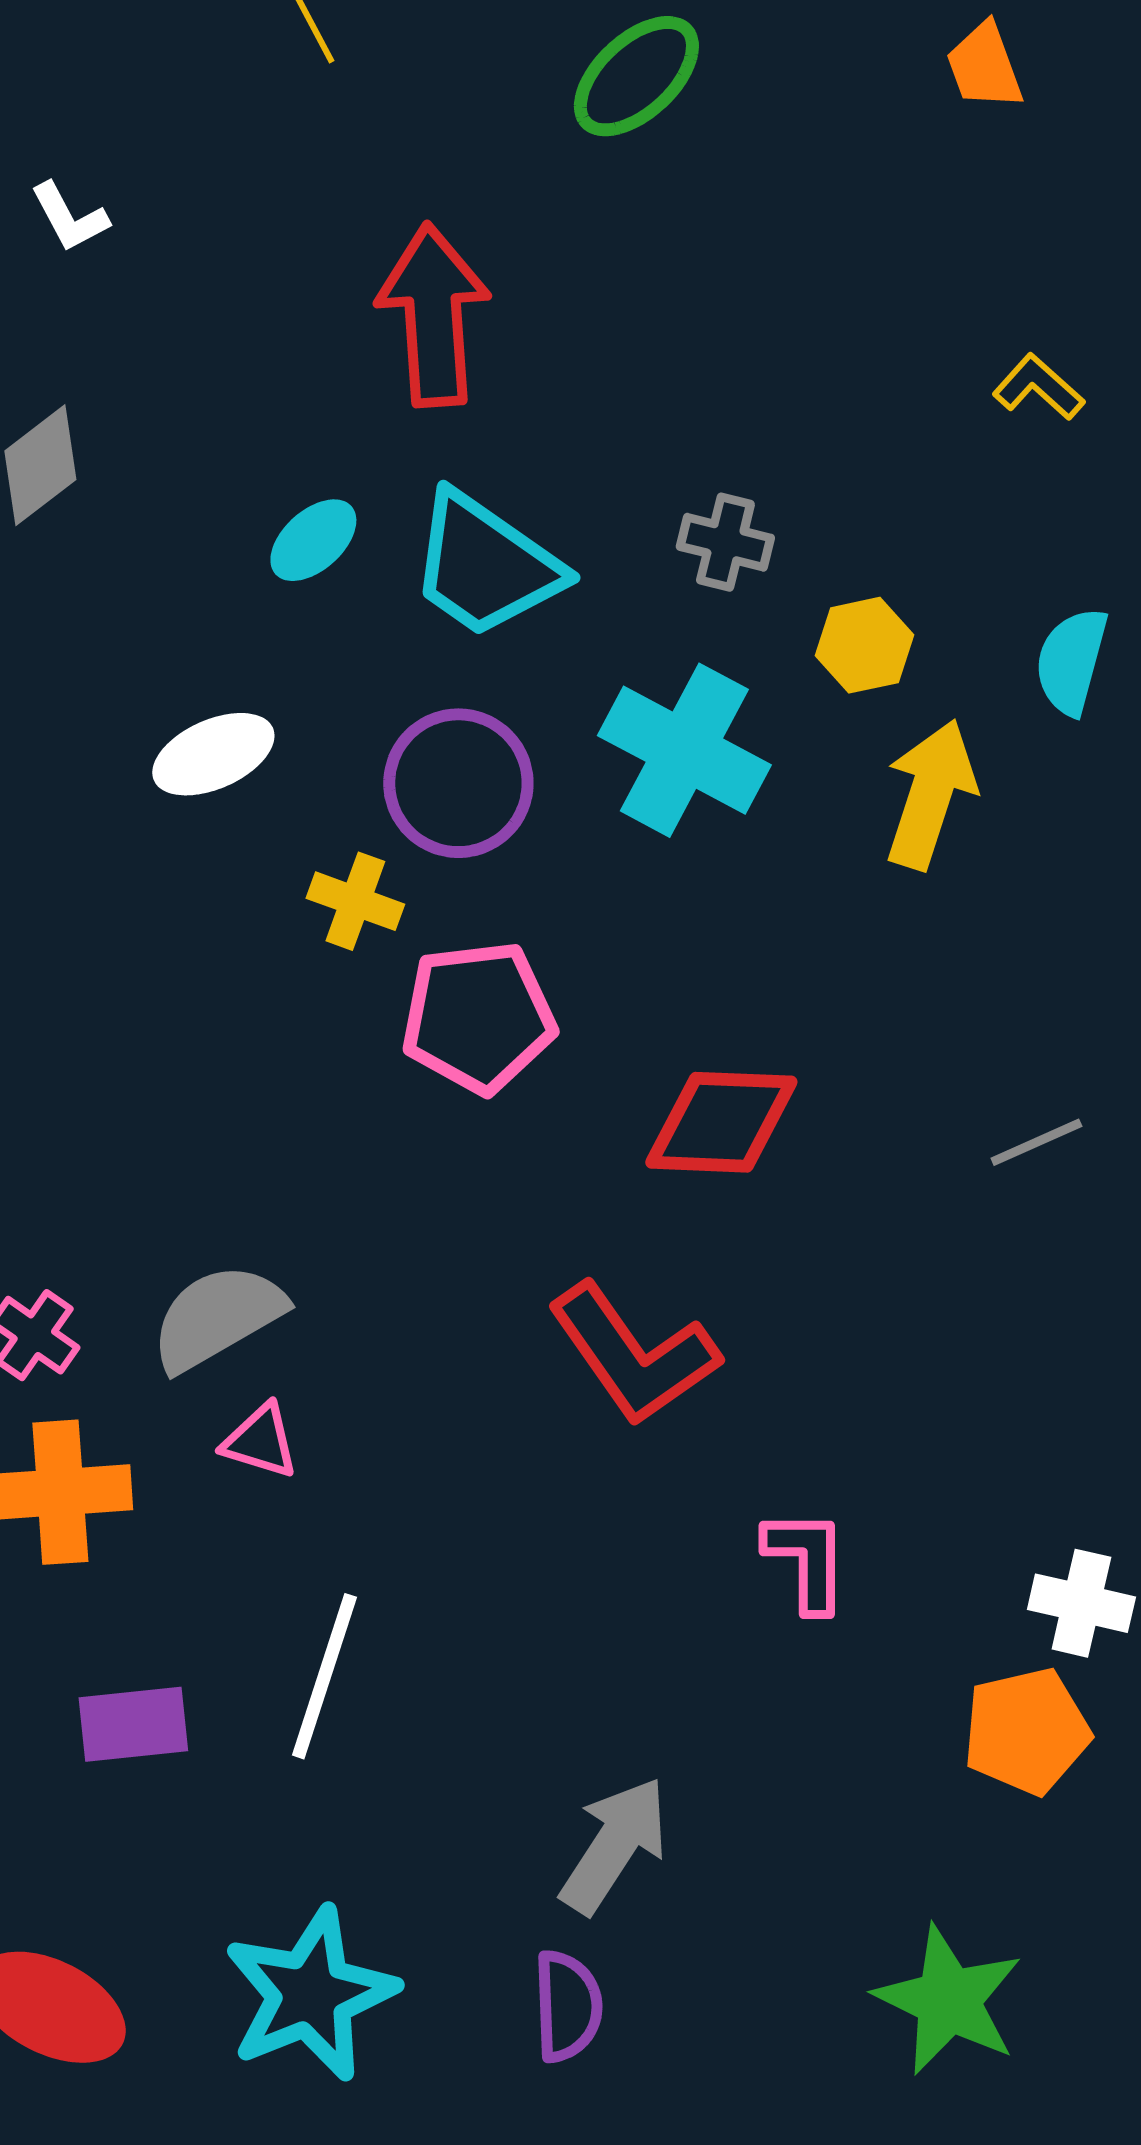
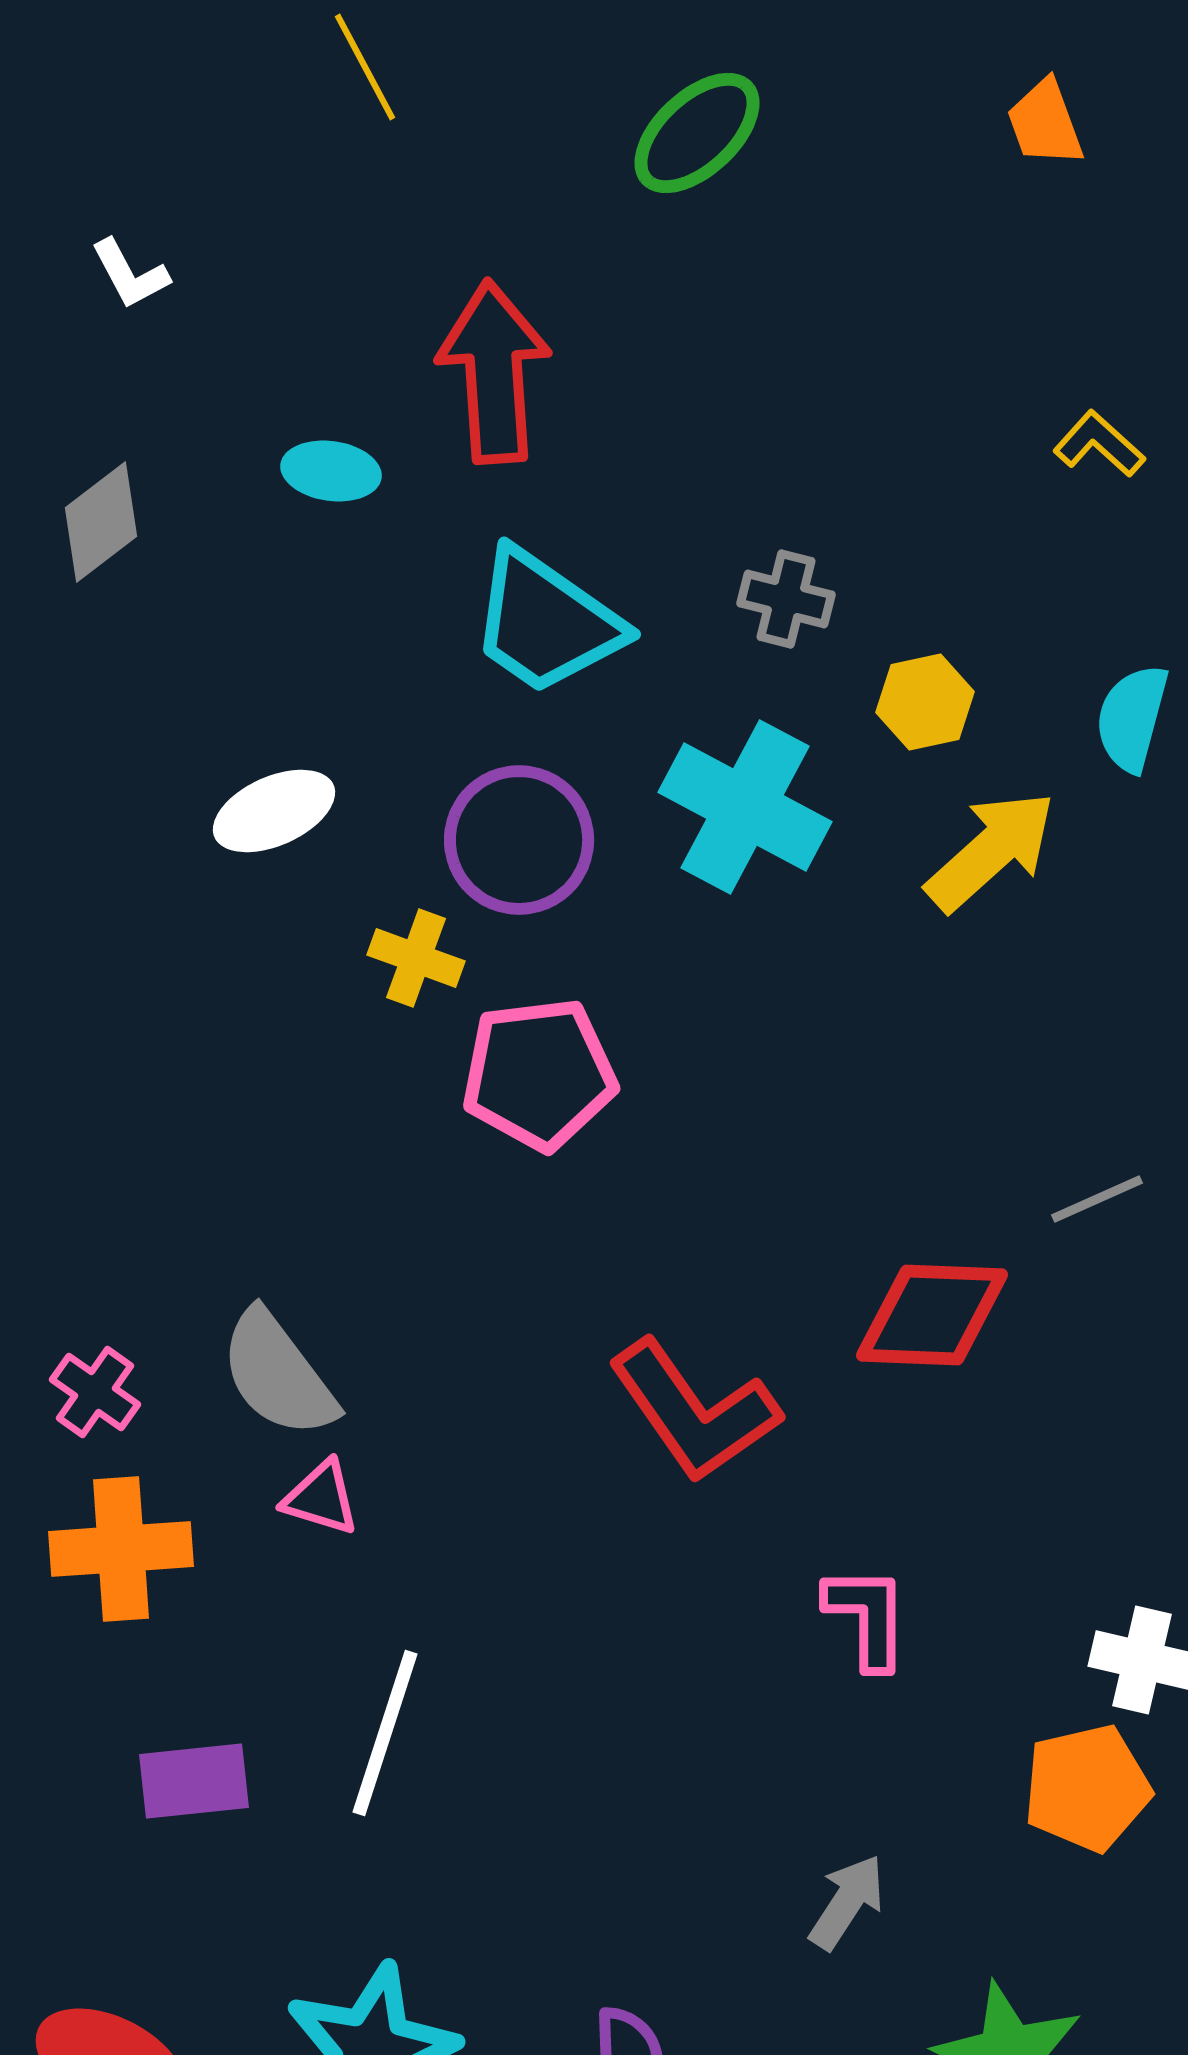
cyan ellipse: (313, 540) -> (331, 471), moved, turned 50
yellow arrow: (930, 794) -> (991, 851), turned 30
red diamond: (721, 1122) -> (932, 1315), moved
gray semicircle: (217, 1317) -> (278, 1374), turned -97
gray arrow: (614, 1845) -> (847, 1902), moved, size x0.7

